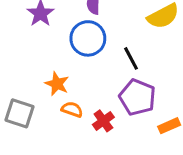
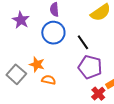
gray square: (20, 113) -> (16, 74), moved, turned 30
red cross: (103, 121) -> (98, 94), moved

